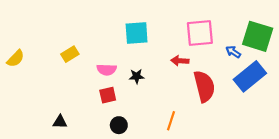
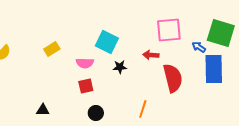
cyan square: (137, 33) -> (107, 42), moved, turned 30
black star: (137, 76) -> (120, 67), moved
blue rectangle: (250, 76) -> (214, 69), turned -52

